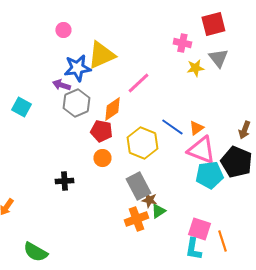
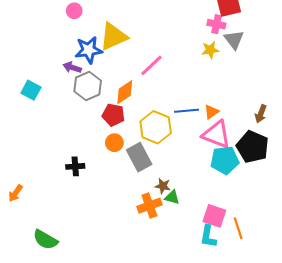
pink cross: (182, 43) -> (216, 24), moved
blue line: (172, 127) -> (187, 111), turned -40
gray rectangle: (138, 186) -> (139, 157), moved
green triangle: (158, 211) -> (172, 197), turned 49

